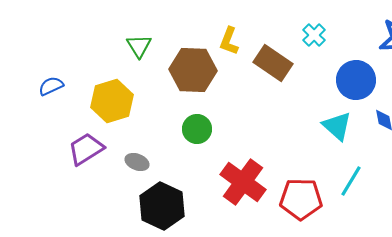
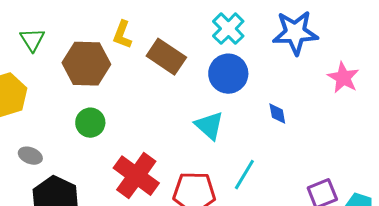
cyan cross: (314, 35) -> (228, 29), moved, size x1.4
blue circle: (356, 80) -> (228, 74), moved
cyan triangle: (337, 126) -> (209, 126), moved

